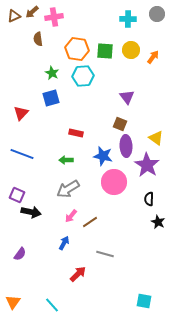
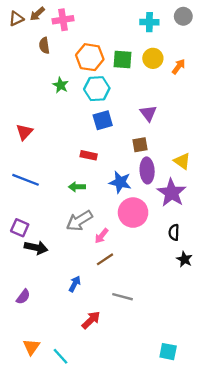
blue square: (51, 98) -> (103, 120), moved
brown square: (120, 124) -> (140, 145), turned -32
pink arrow: (71, 216) -> (102, 236), moved
orange triangle: (13, 302) -> (31, 347), moved

